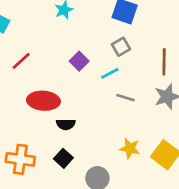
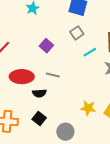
cyan line: (110, 73) -> (90, 52), moved
gray line: (125, 98) -> (53, 75), moved

